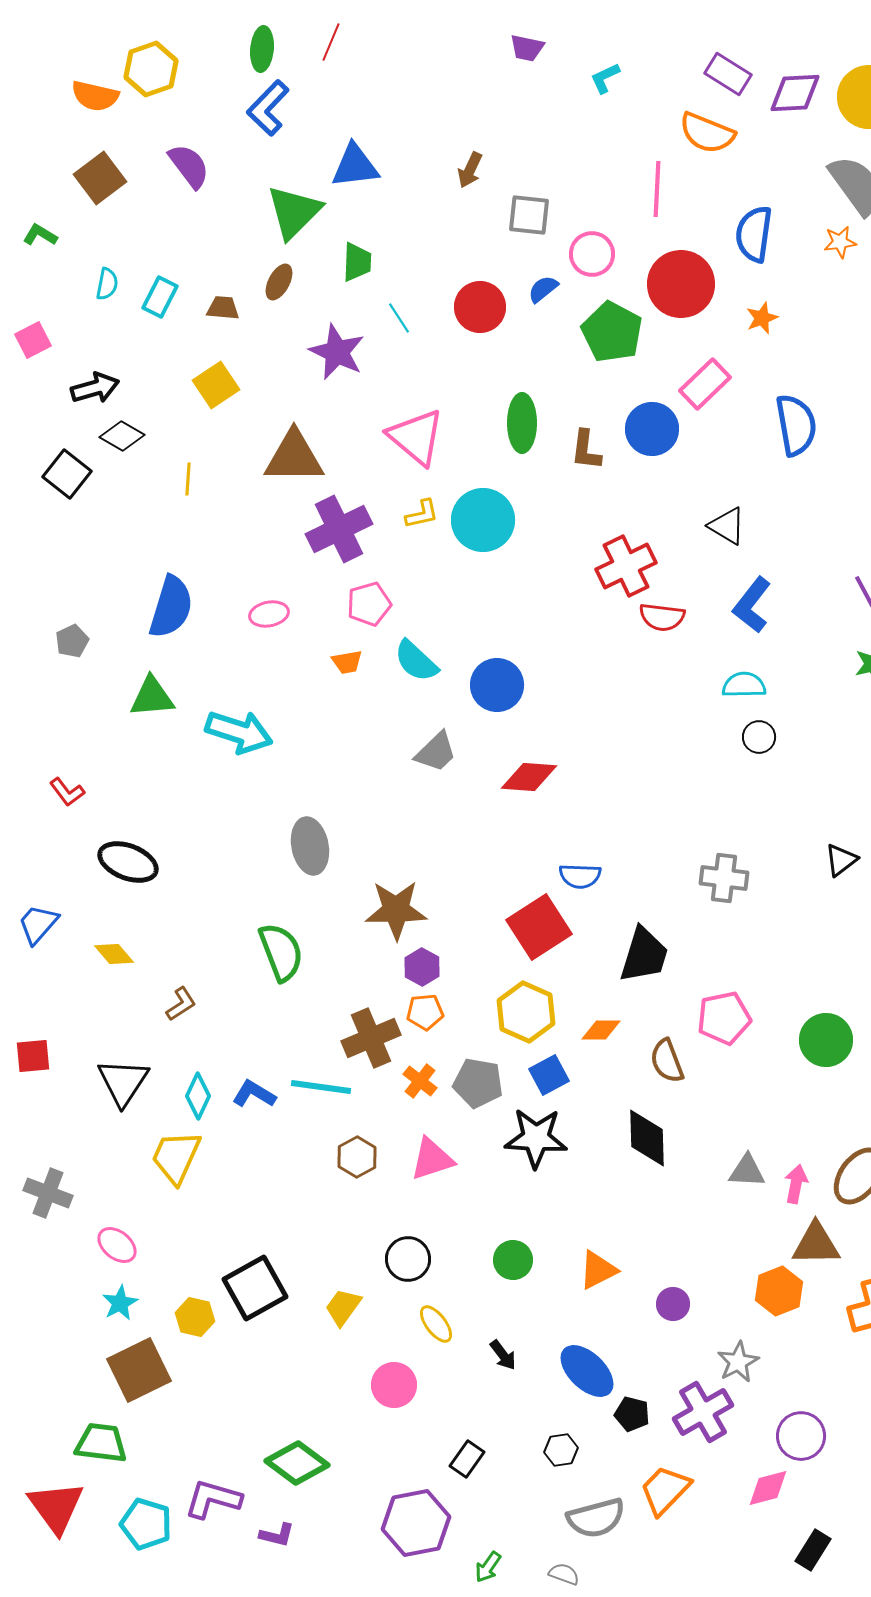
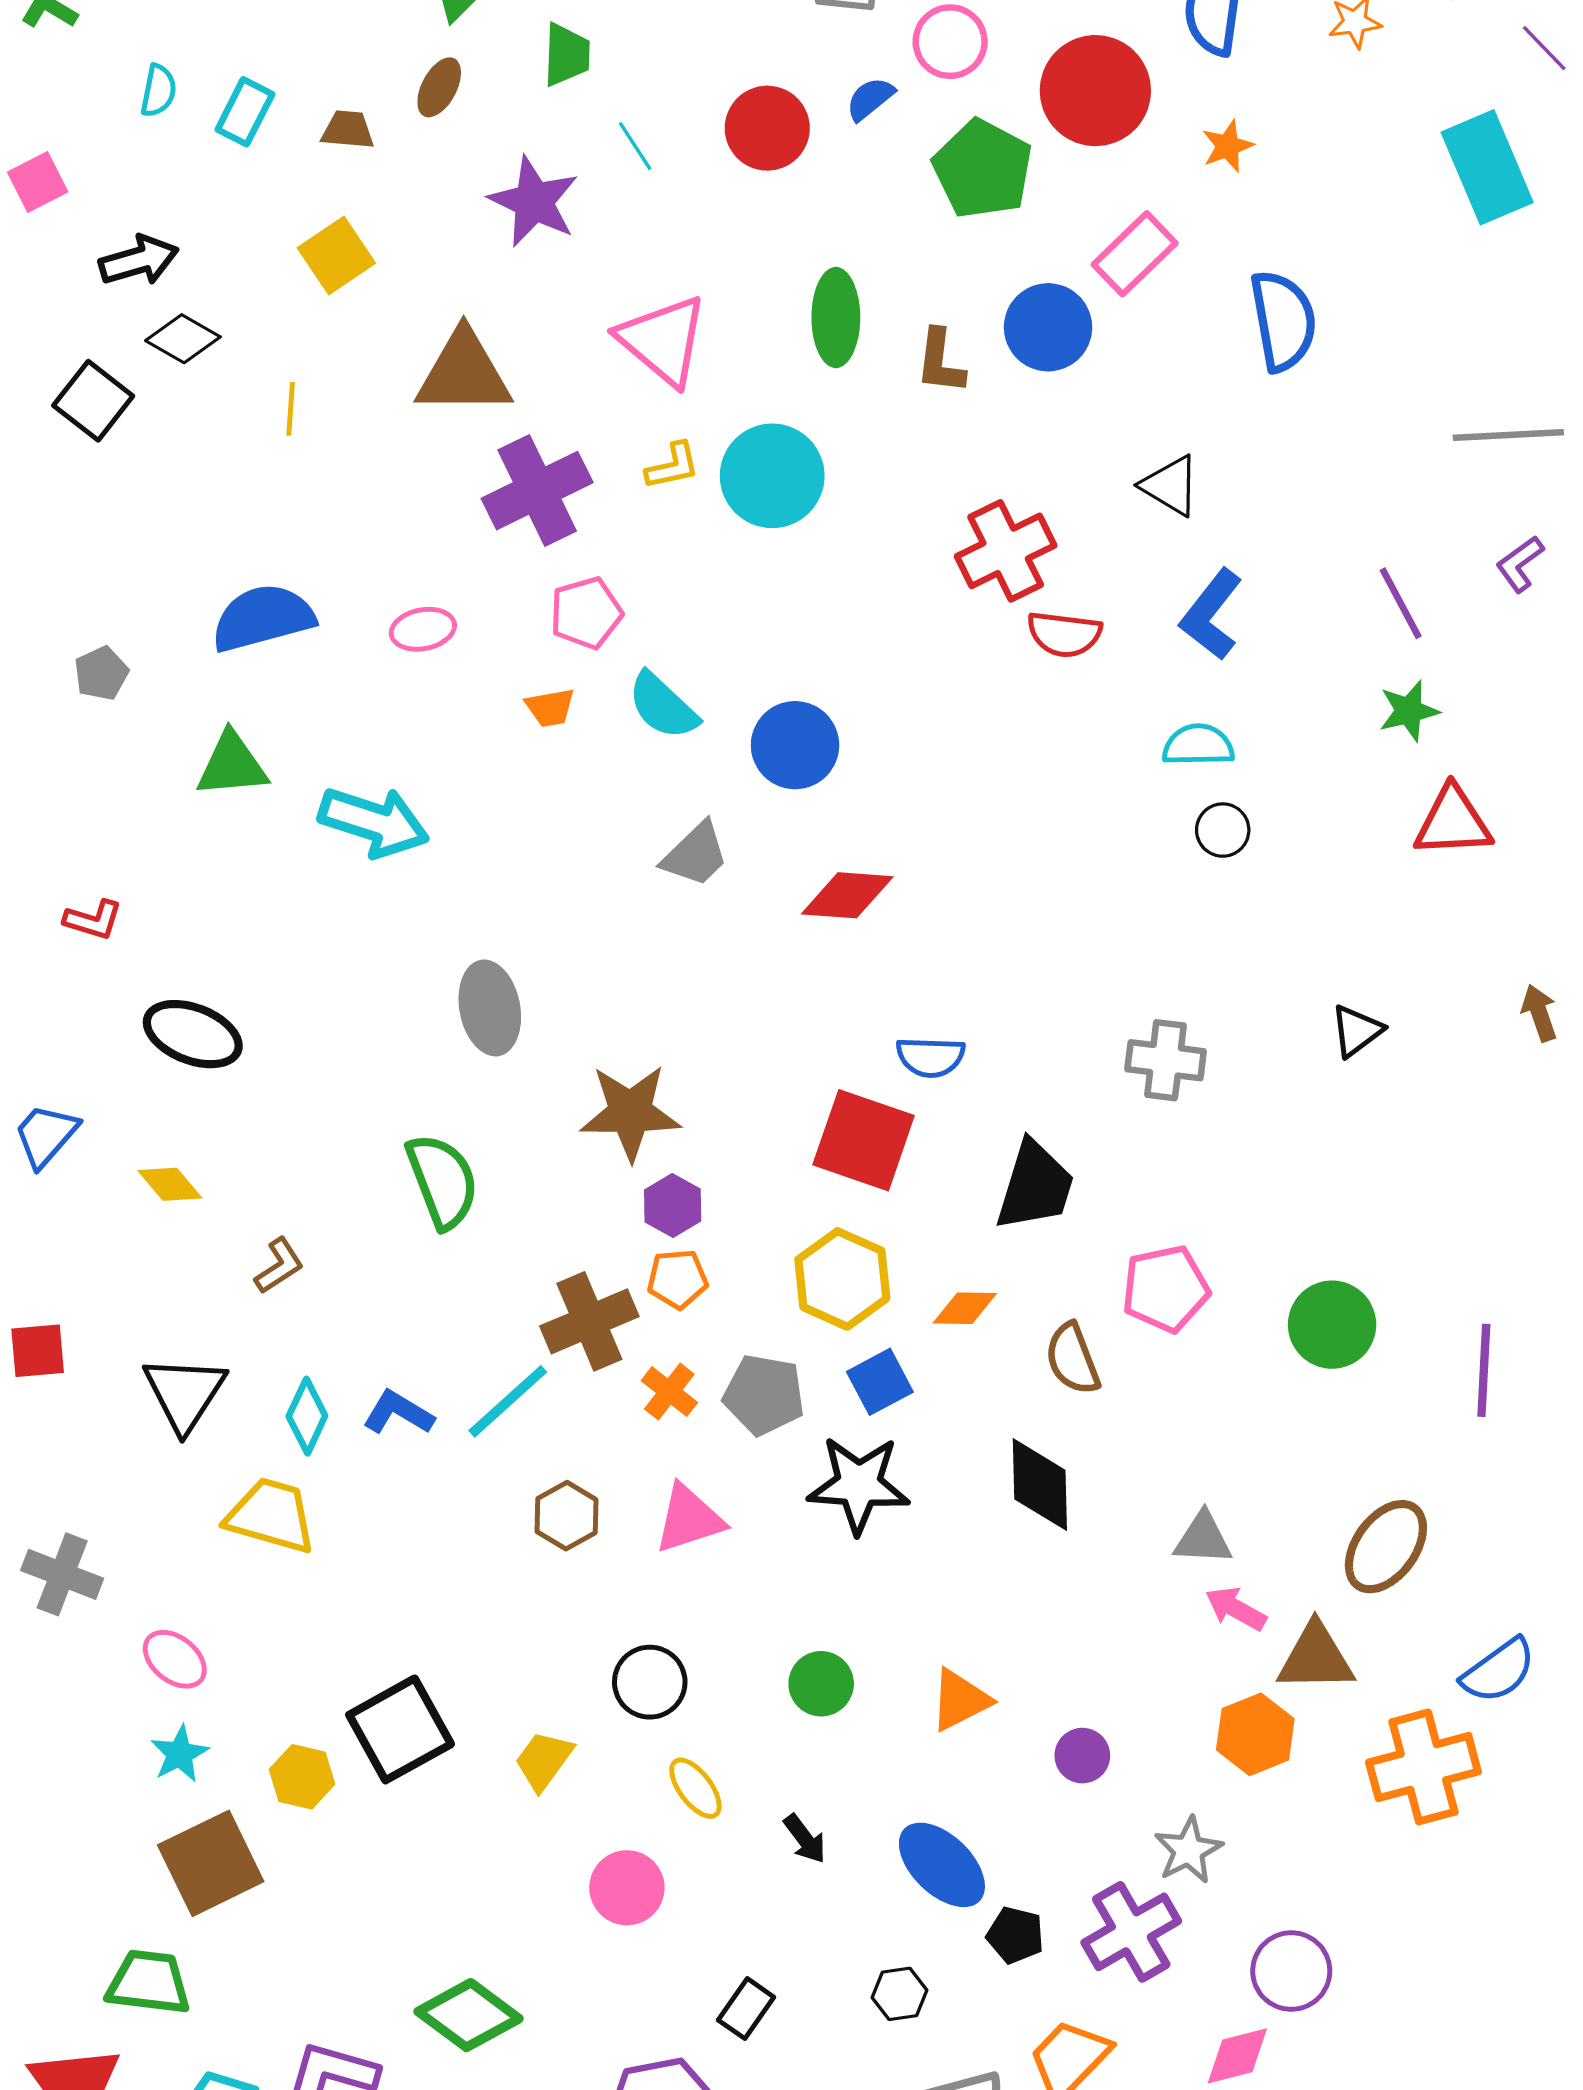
blue semicircle: (171, 607) -> (263, 618), turned -122
red L-shape: (67, 792) -> (93, 920), turned -36
red square: (539, 927) -> (864, 1140), turned -38
cyan line: (321, 1087) -> (508, 1401), turned -50
yellow trapezoid: (176, 1157) -> (271, 1516), turned 82
pink arrow: (796, 1184) -> (1236, 1609), moved, turned -72

